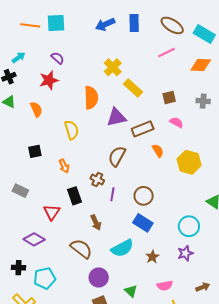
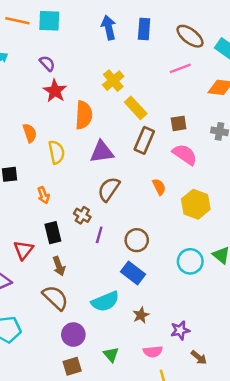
blue arrow: (105, 24) -> (109, 28), turned 96
red star: (49, 80) -> (55, 91), moved, turned -30
orange semicircle: (36, 109) -> (30, 133), moved
purple triangle: (116, 117) -> (102, 152), moved
pink semicircle: (176, 122) -> (185, 154), size x1.5
brown rectangle: (143, 129) -> (144, 140), moved, turned -50
brown arrow: (96, 223) -> (59, 266), moved
cyan circle: (189, 226) -> (190, 261), moved
purple star: (185, 253) -> (180, 330), moved
brown arrow: (203, 287) -> (199, 357), turned 56

